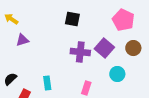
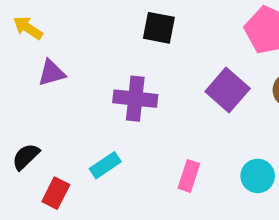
purple cross: (80, 52) -> (135, 99), moved
cyan circle: (117, 74) -> (258, 176), moved
cyan rectangle: (47, 83) -> (105, 165), turned 64

